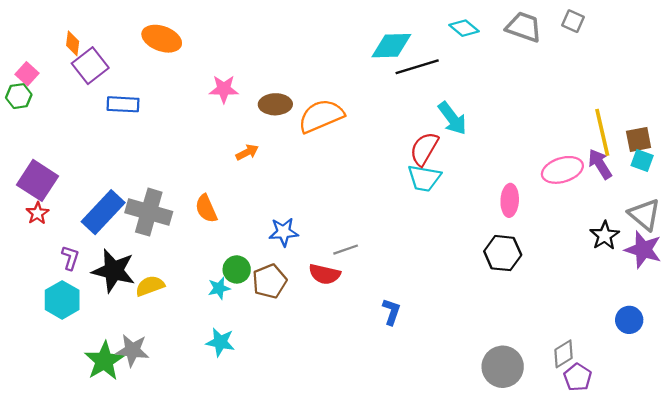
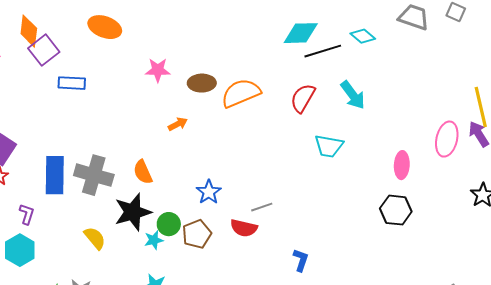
cyan diamond: (464, 28) -> (363, 36), moved
orange diamond: (73, 43) -> (29, 31), size x1.5
red semicircle: (424, 149) -> (303, 98), moved
pink ellipse: (562, 170) -> (447, 139), turned -60
blue rectangle: (103, 212) -> (55, 175), turned -42
blue star: (284, 232) -> (209, 192), turned -30
black star: (114, 271) -> (133, 212), moved, turned -30
yellow semicircle: (150, 286) -> (95, 238), turned 70

